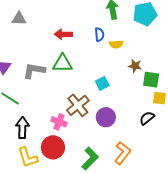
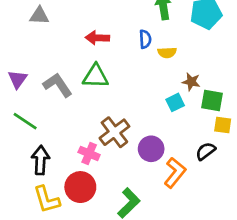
gray L-shape: (34, 71) -> (58, 85), turned 45
cyan square: (102, 83) -> (175, 102), moved
orange L-shape: (123, 153) -> (175, 173), moved

